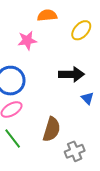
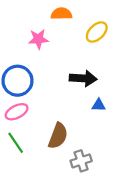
blue triangle: (87, 98) -> (99, 105), turned -48

